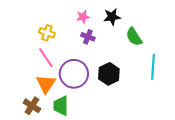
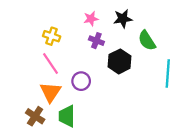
purple circle: (74, 74) -> (81, 81), size x0.6
black hexagon: (109, 74) -> (119, 61), moved

